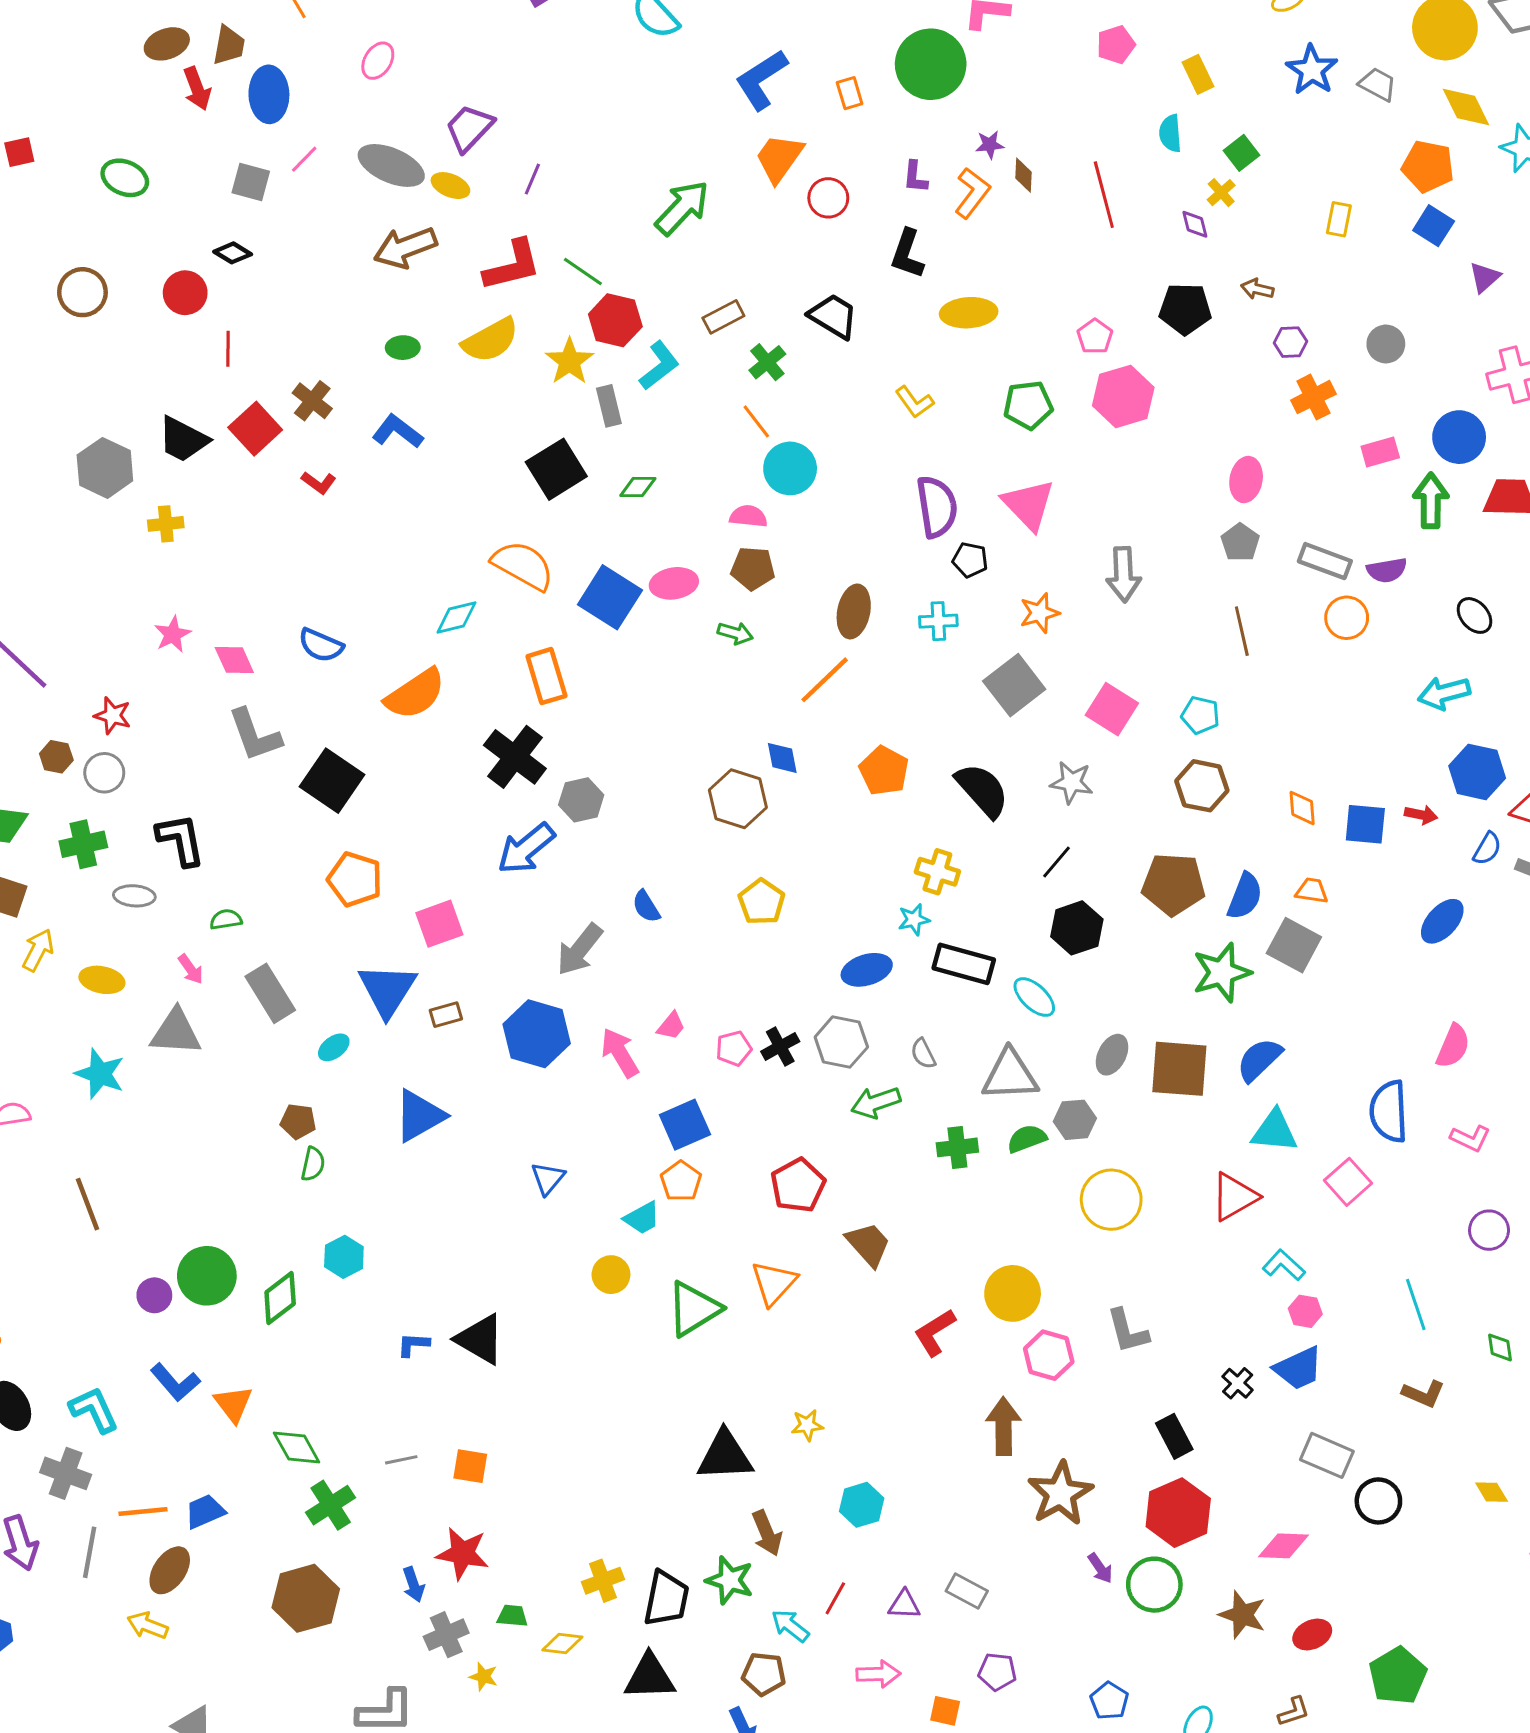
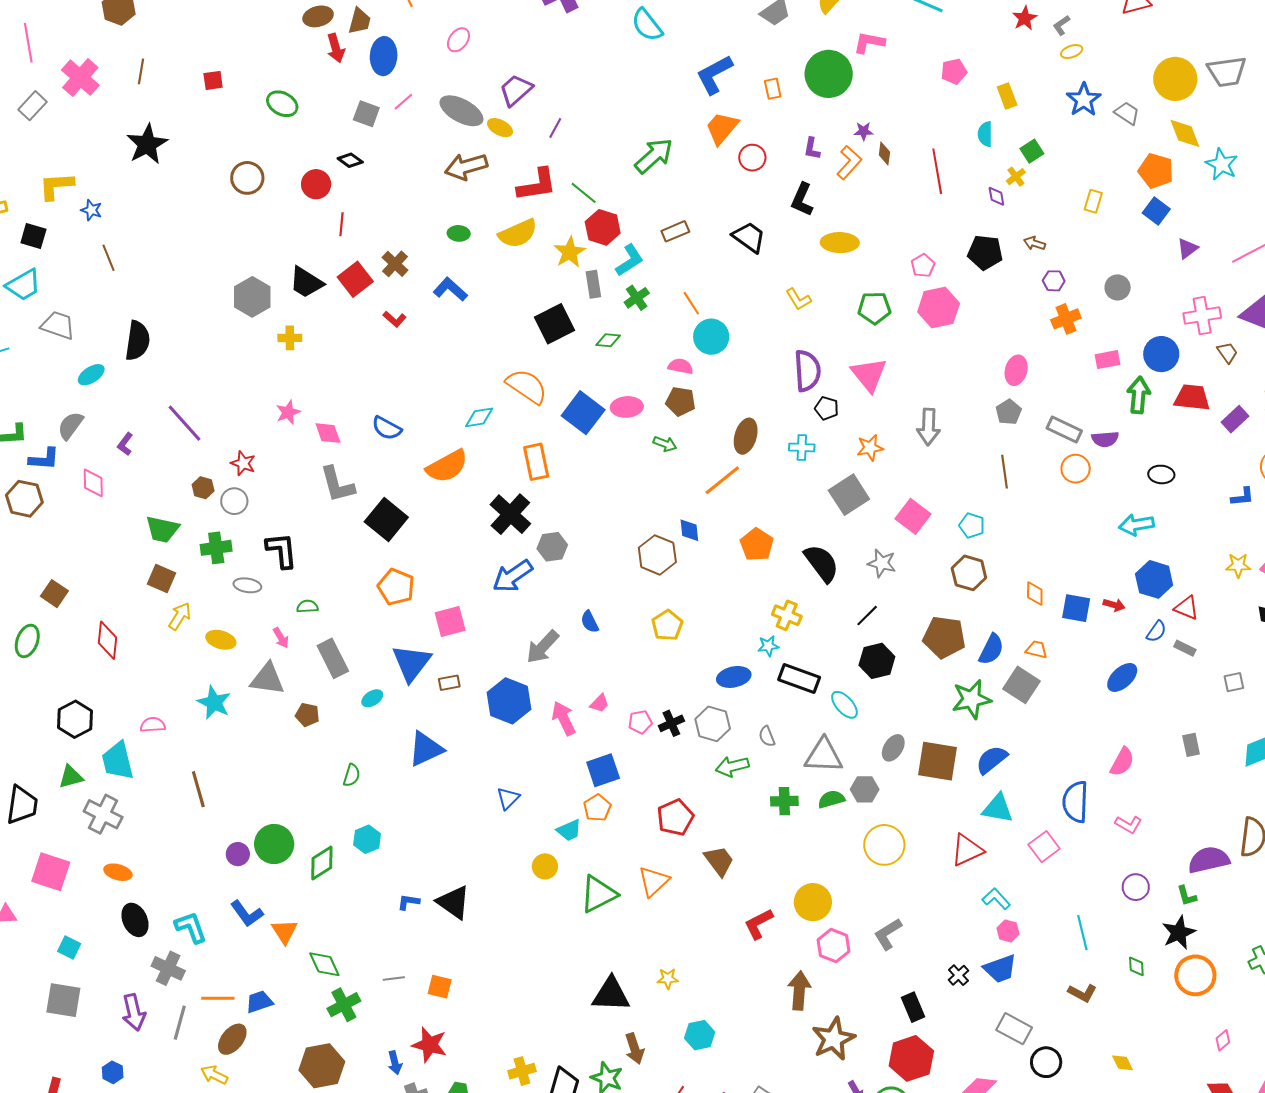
green cross: (767, 362) -> (637, 298), moved
black ellipse: (1475, 615) -> (1161, 474), turned -50
brown pentagon: (298, 1121) -> (307, 715), moved
gray L-shape: (1128, 1331) -> (888, 934), turned 68

